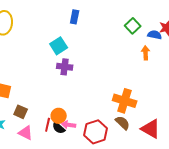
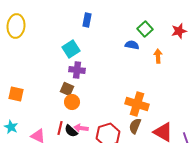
blue semicircle: (155, 35) -> (132, 45), moved
brown square: (21, 112) -> (67, 89), moved
orange circle: (59, 116) -> (72, 102), moved
brown semicircle: (123, 123) -> (135, 126), turned -112

